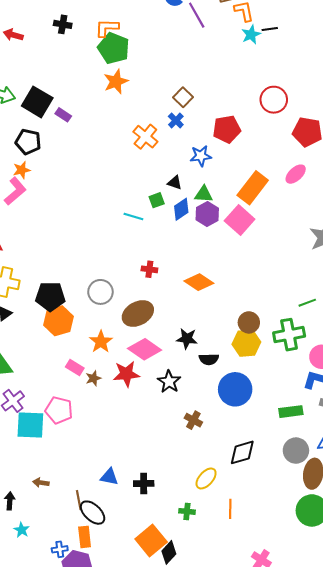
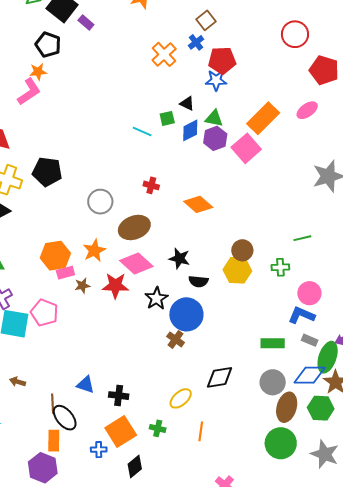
red pentagon: (227, 129) -> (222, 60), moved
black pentagon: (50, 296) -> (47, 172), moved
orange hexagon: (58, 321) -> (55, 256), moved
green cross: (289, 335) -> (280, 267), size x0.6
pink rectangle: (75, 367) -> (65, 273), turned -54
blue circle: (235, 389) -> (186, 314), moved
orange square: (151, 541) -> (121, 432), moved
blue cross: (60, 549) -> (99, 450), moved

